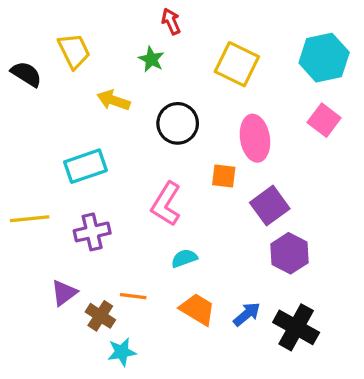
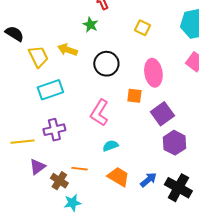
yellow trapezoid: (74, 51) -> (38, 57), moved
yellow square: (237, 64) -> (142, 28), size x0.6
yellow line: (30, 219) -> (22, 142), moved

